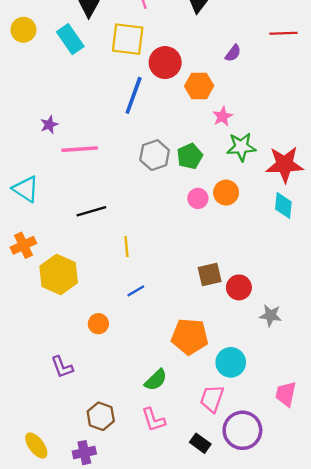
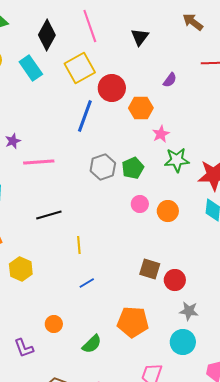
yellow square: (128, 39) -> (80, 68), turned -36
orange circle: (226, 193) -> (168, 211), moved
yellow hexagon: (59, 275) -> (21, 269), size x0.7
brown square: (210, 275) -> (150, 269), turned 30
gray star: (271, 316) -> (189, 311), moved
orange circle: (98, 324) -> (54, 324), moved
cyan circle: (231, 362) -> (183, 342), moved
green semicircle: (156, 380) -> (92, 344), moved

